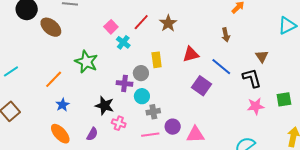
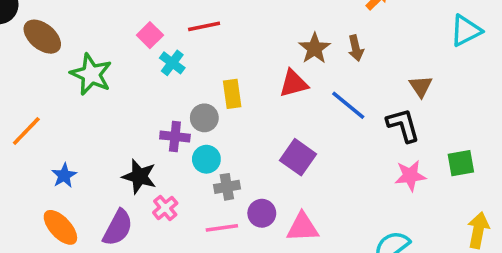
red line: (141, 22) -> (204, 26), turned 36
brown star: (168, 23) -> (314, 48), moved
green star: (86, 62) -> (91, 74), moved
orange line: (54, 79) -> (26, 131), moved
purple square: (201, 86) -> (298, 157), moved
pink cross: (119, 123) -> (165, 208), turned 32
purple semicircle: (92, 134) -> (118, 228), size x1.5

